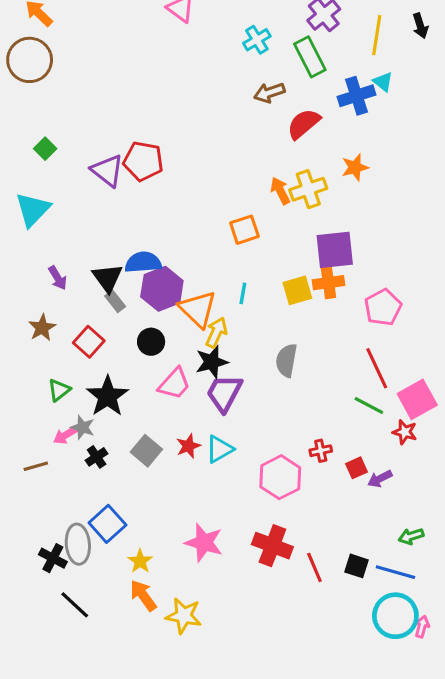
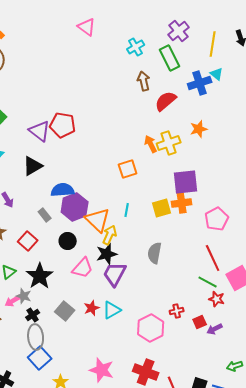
brown arrow: (269, 93) -> (144, 81), turned 96
black triangle: (107, 278) -> (33, 166), moved, turned 35
red star: (405, 432) -> (217, 299), moved
gray ellipse: (78, 544) -> (36, 337), moved

